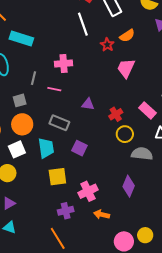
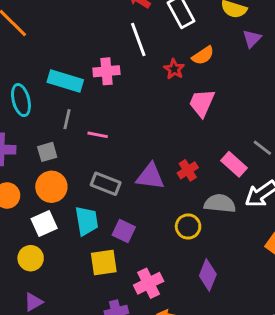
cyan rectangle: (21, 38) -> (65, 81), moved
pink cross: (64, 63) -> (106, 71), moved
purple triangle: (88, 104) -> (150, 176), moved, size x1.5
yellow circle: (125, 134) -> (188, 226), moved
purple square: (79, 148) -> (124, 231), moved
gray semicircle: (142, 154) -> (220, 204), moved

